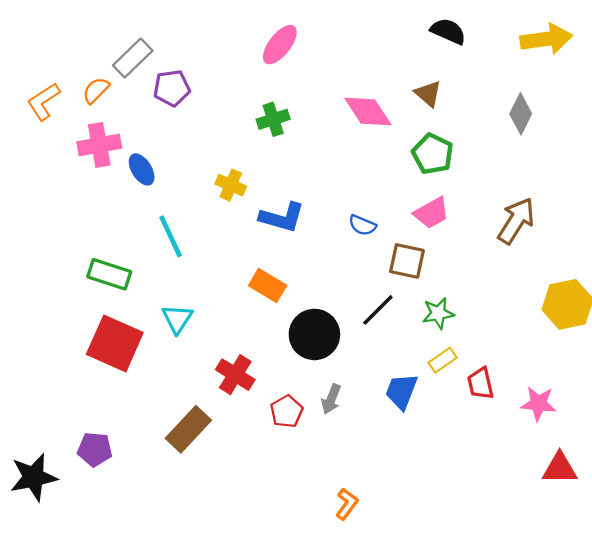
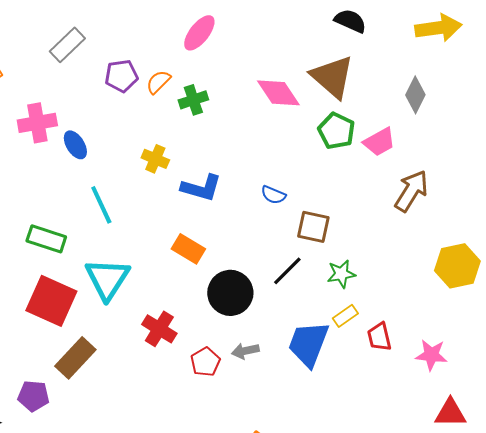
purple pentagon: (172, 88) -> (121, 76), moved
orange semicircle: (96, 90) -> (158, 82), moved
brown triangle: (428, 94) -> (332, 77), size x1.8
pink trapezoid: (431, 213) -> (379, 142), moved
cyan triangle: (177, 319) -> (107, 279), size x1.6
blue trapezoid: (401, 391) -> (308, 344), size x1.4
gray arrow: (331, 399) -> (245, 351), turned 56
brown rectangle: (188, 429) -> (75, 358), moved

